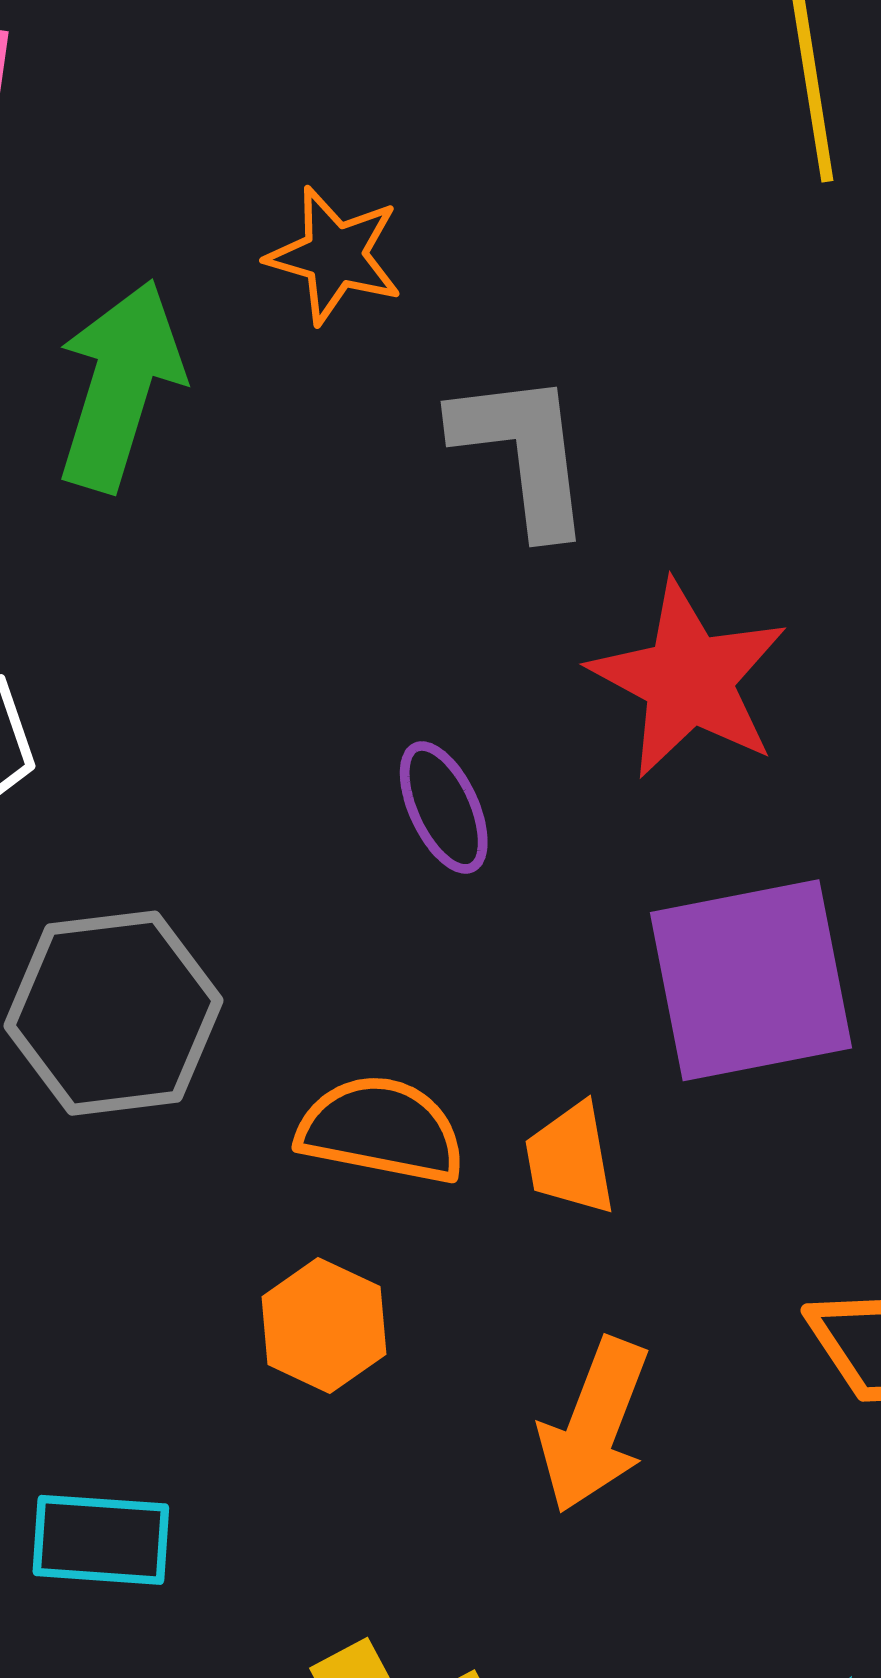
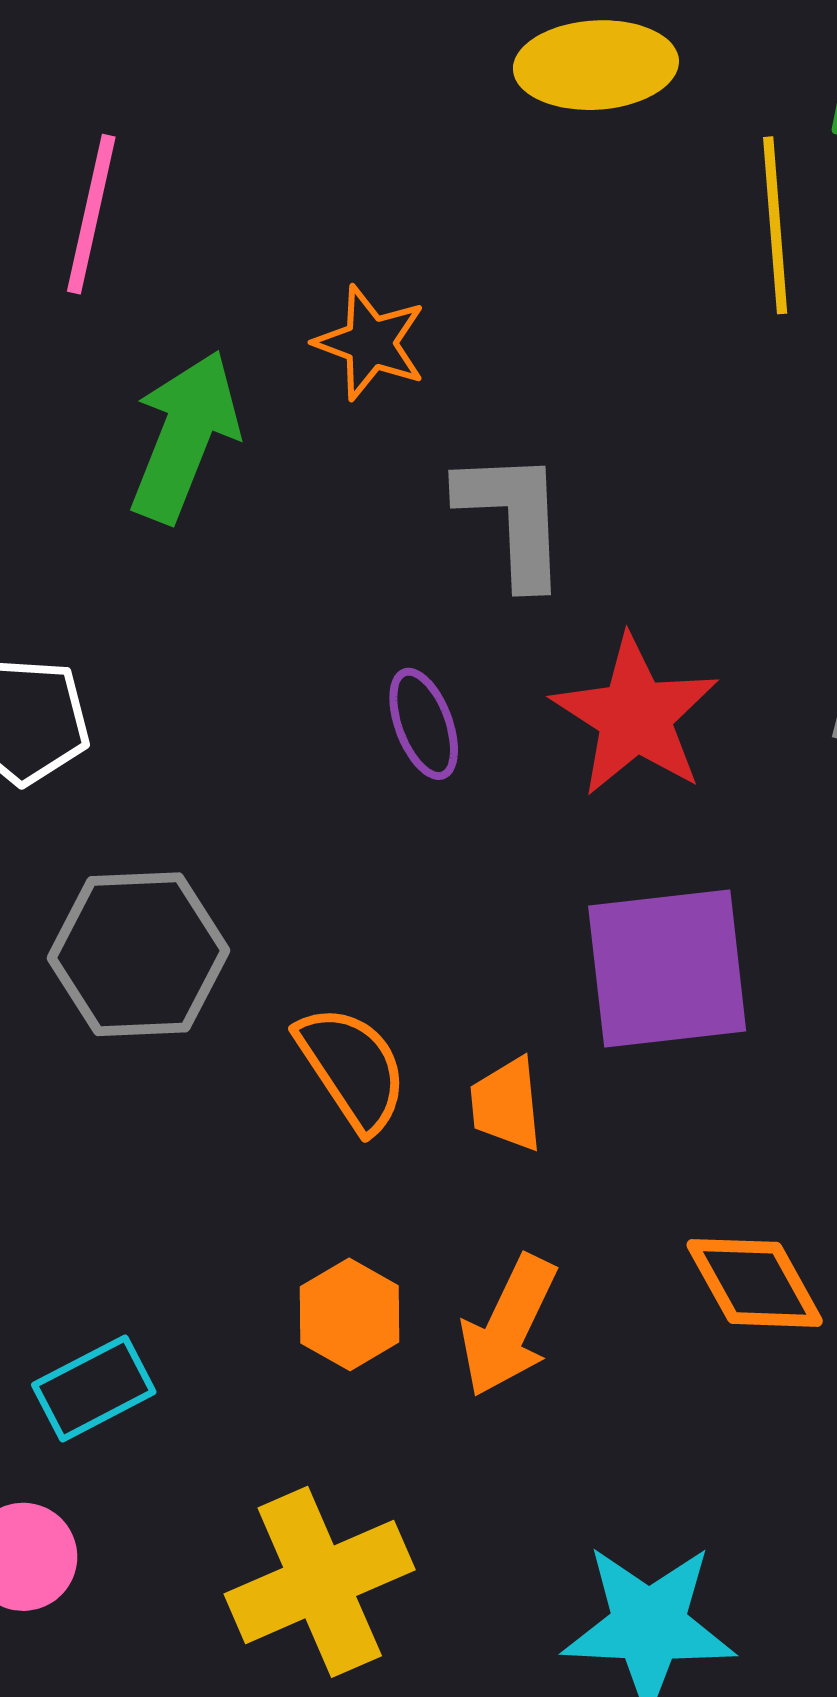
purple ellipse: (444, 807) -> (424, 724), moved
orange semicircle: (381, 1130) -> (352, 1068), turned 41
orange hexagon: (324, 1325) -> (350, 1314), moved
cyan rectangle: (101, 1540) -> (94, 1388), turned -36

